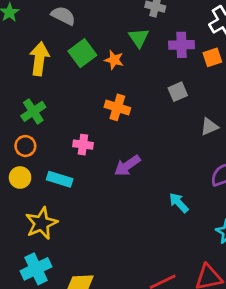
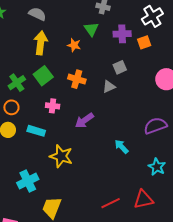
green square: (82, 53) -> (43, 76), moved
yellow arrow: (39, 59) -> (41, 43), moved
gray triangle: (209, 127) -> (109, 87), moved
yellow star: (41, 223) -> (61, 156), moved, turned -30
cyan cross: (36, 269) -> (28, 181), moved

